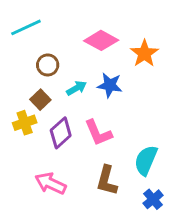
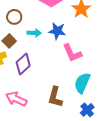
cyan arrow: (77, 88) -> (34, 33), turned 32
pink L-shape: (98, 133) -> (72, 53), moved

